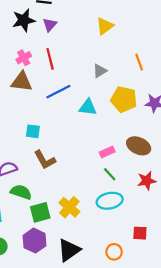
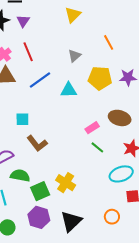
cyan ellipse: (110, 201) -> (121, 174), moved

